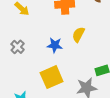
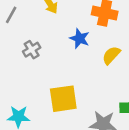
blue star: (55, 45) -> (80, 38), moved

